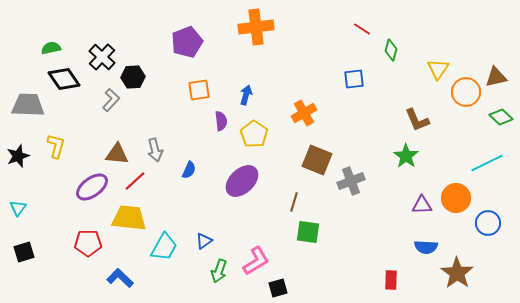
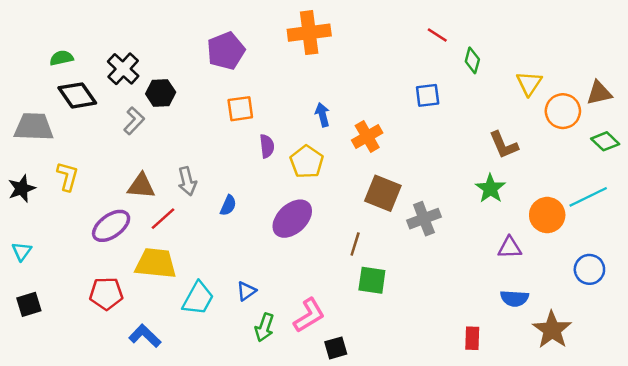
blue arrow: (246, 95) -> (322, 115), moved, turned -30
orange circle: (456, 198) -> (547, 215), moved

